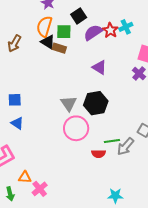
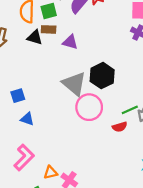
black triangle: (48, 42) -> (35, 37), moved
purple triangle: (99, 67) -> (70, 42), moved
gray triangle: (69, 103) -> (74, 84), size x1.4

